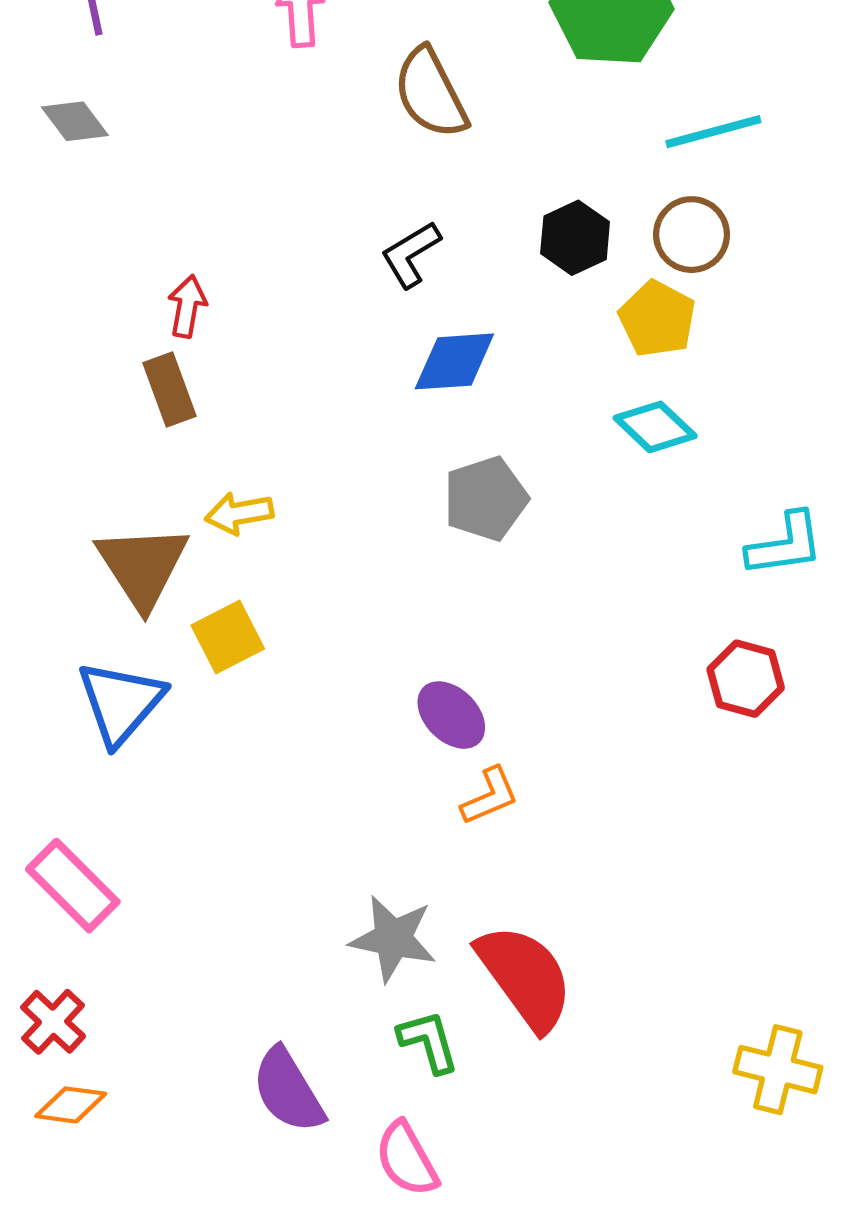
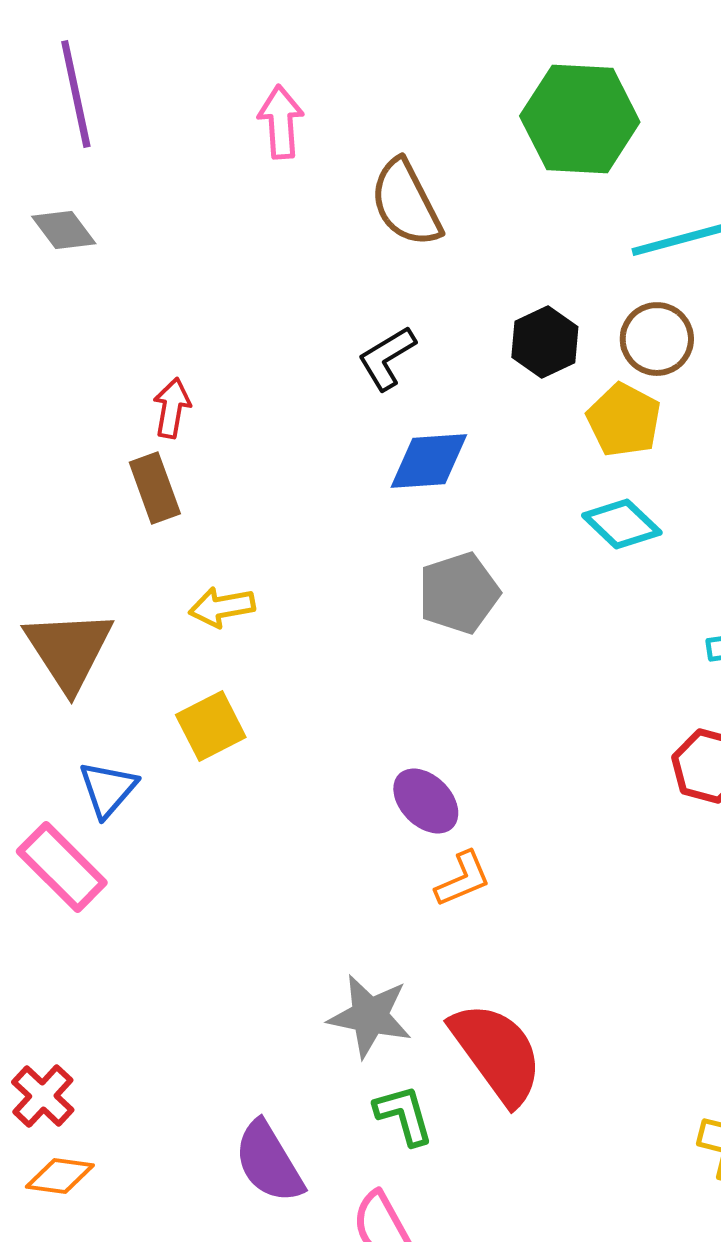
brown triangle: (142, 566) -> (69, 650), moved
blue triangle: (121, 703) -> (108, 789), size x0.7
pink rectangle: (73, 886) -> (62, 867), moved

